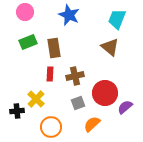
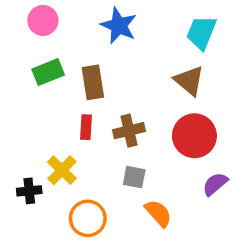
red circle: (105, 93) -> (194, 136), moved
gray square: (78, 103) -> (134, 177), turned 32
orange semicircle: (92, 124) -> (158, 213), turned 90

